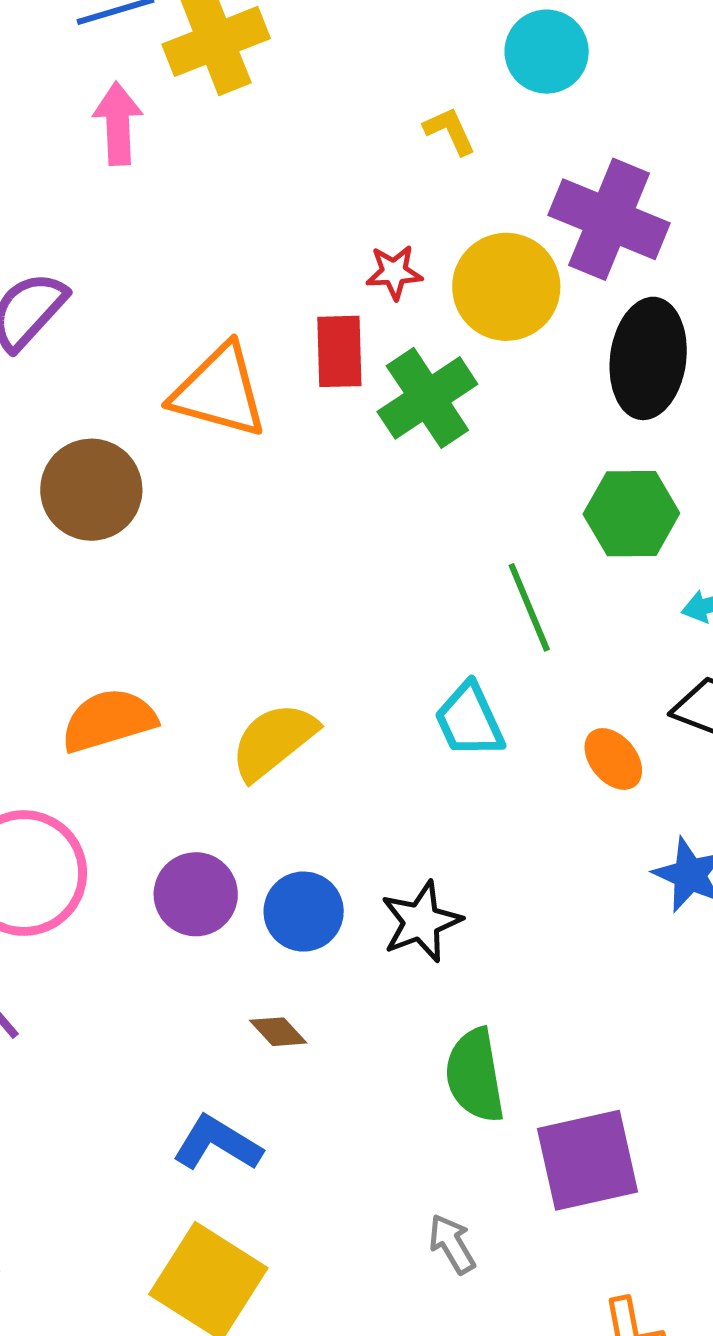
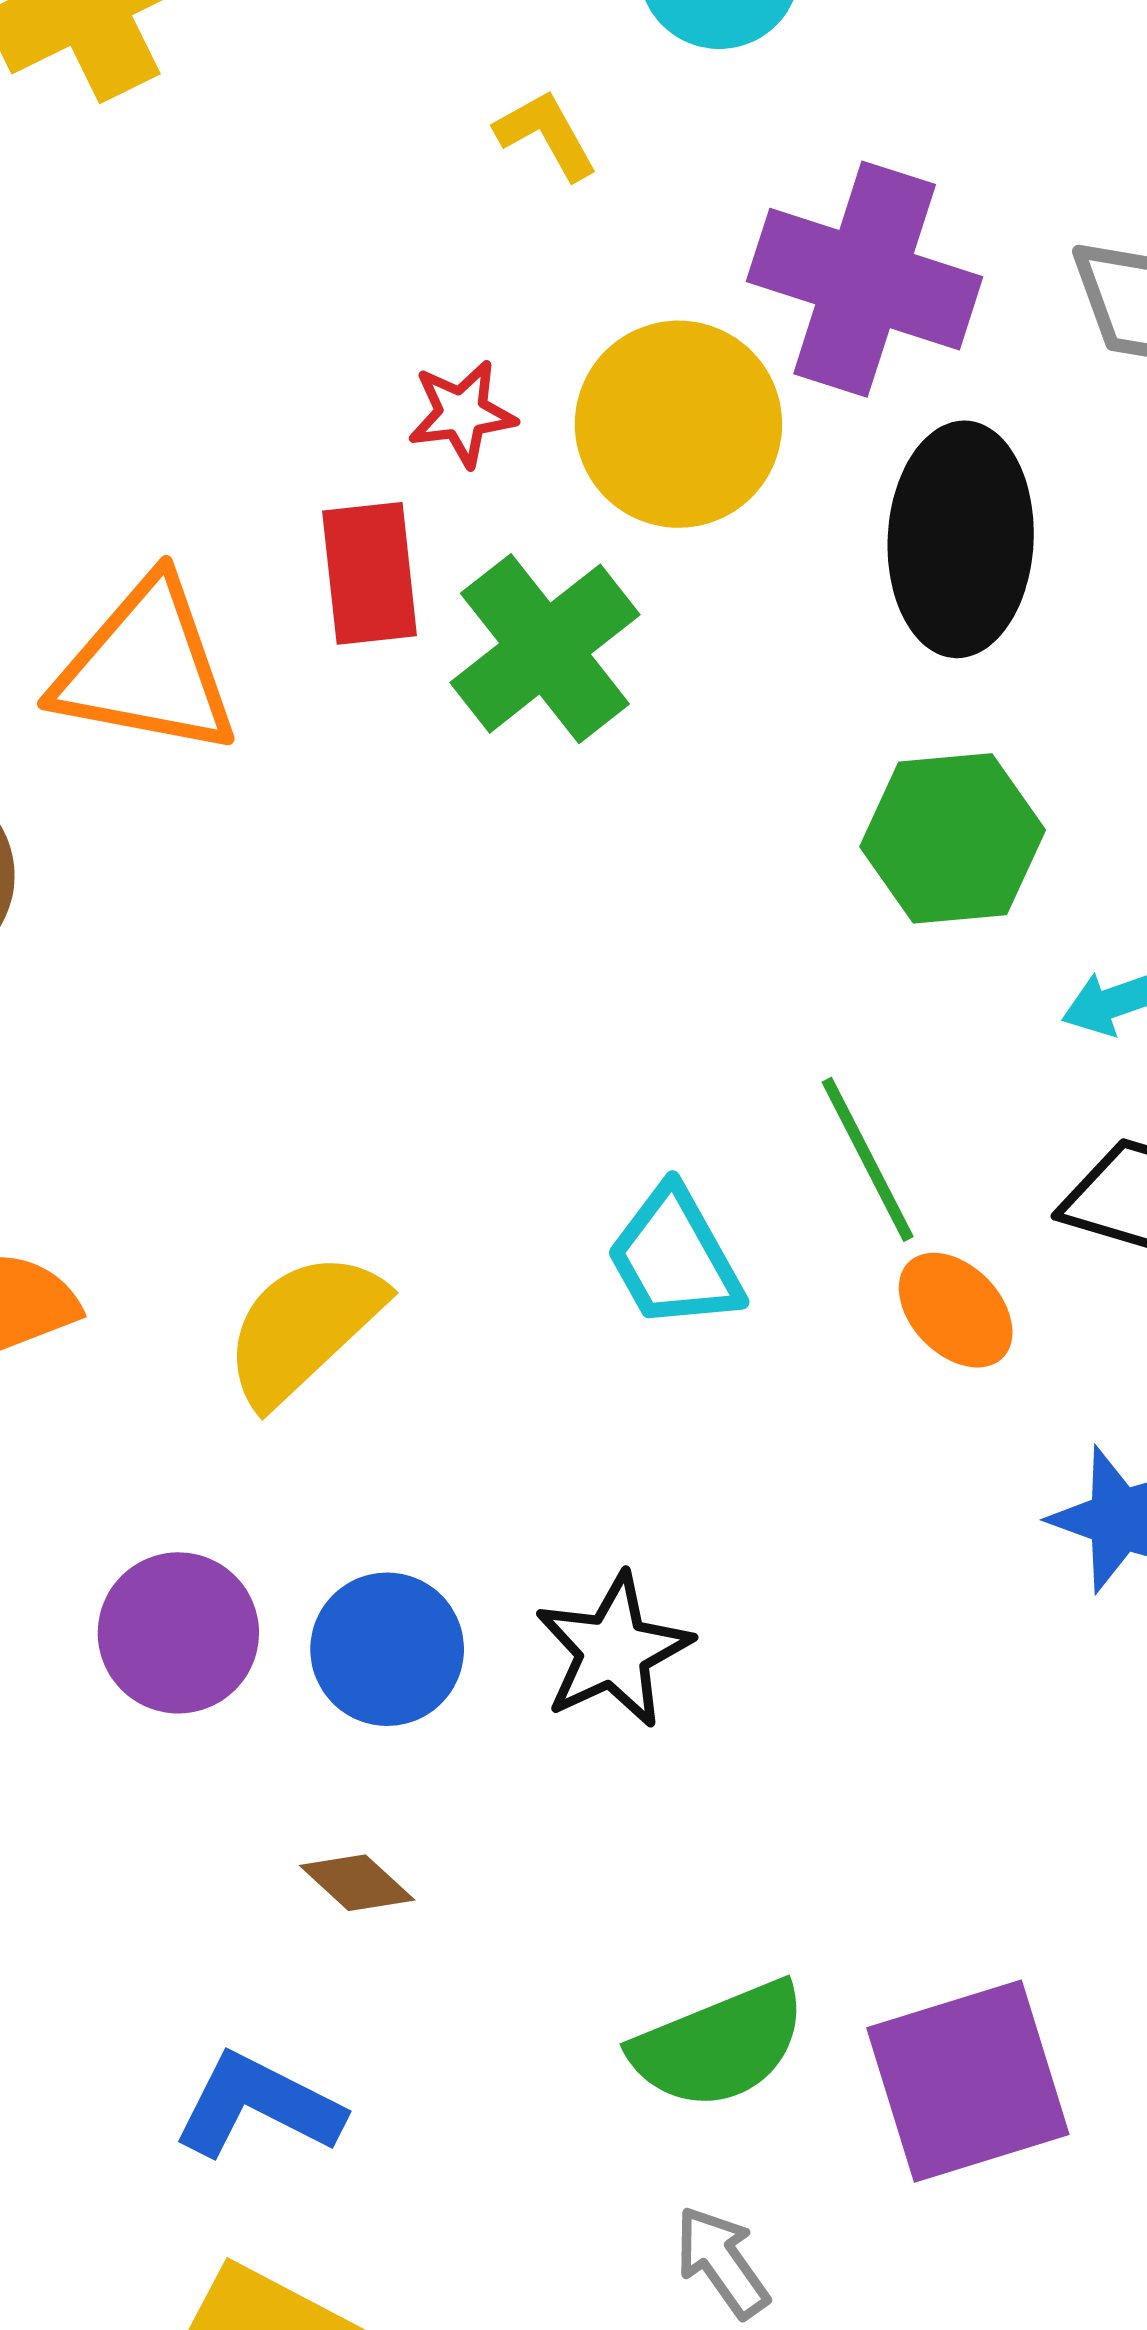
green line: (529, 607) -> (868, 1159), moved
green semicircle: (475, 1075) -> (719, 2045), moved, turned -98

